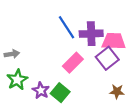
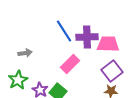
gray arrow: (12, 54) -> (25, 53), moved
purple square: (107, 58) -> (112, 71), moved

